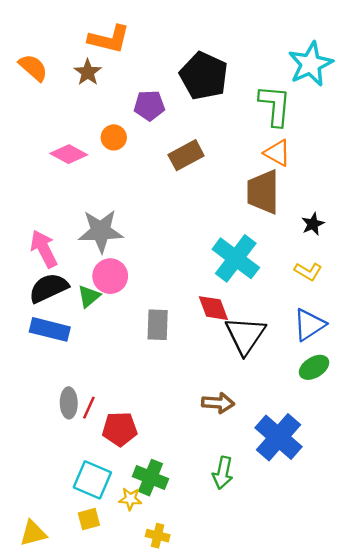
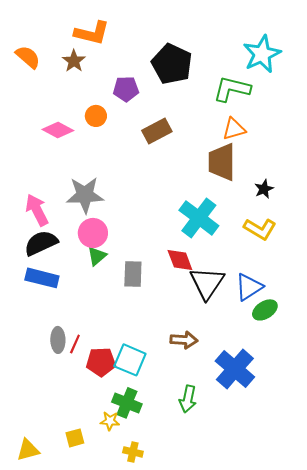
green L-shape: (275, 105) -> (232, 89), turned -81
orange triangle: (277, 153) -> (234, 129), turned -45
yellow L-shape: (308, 271) -> (260, 229), size x1.4
green triangle: (89, 296) -> (97, 256), moved
blue triangle: (309, 325) -> (249, 287), moved
cyan square: (92, 480) -> (130, 360), moved

